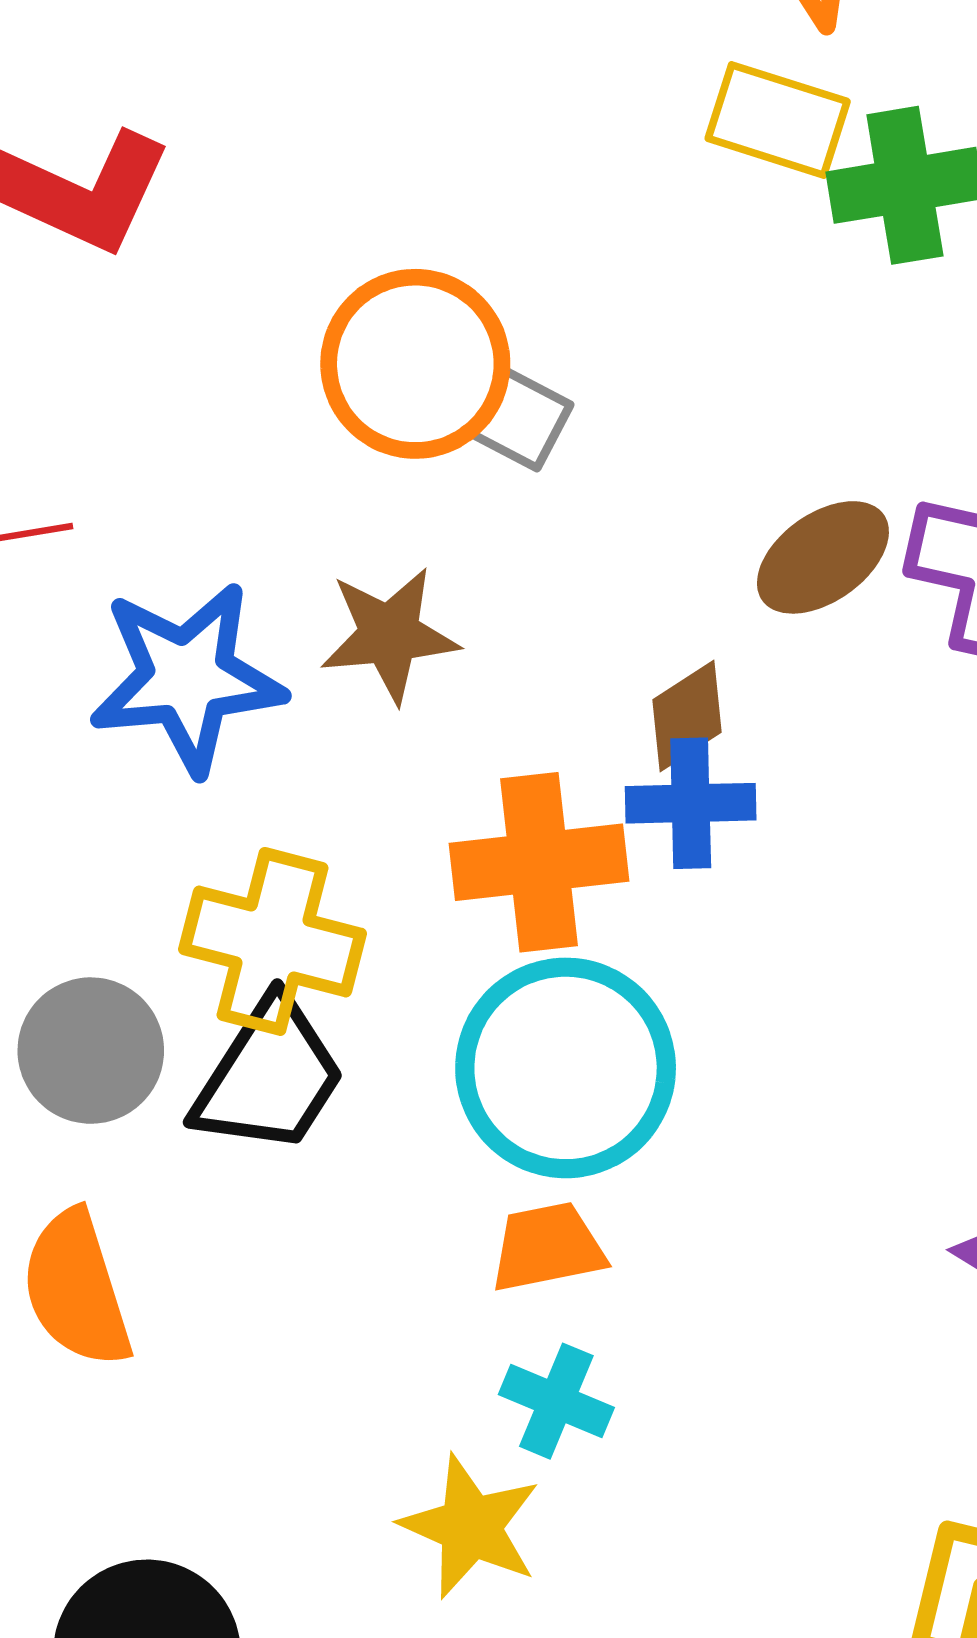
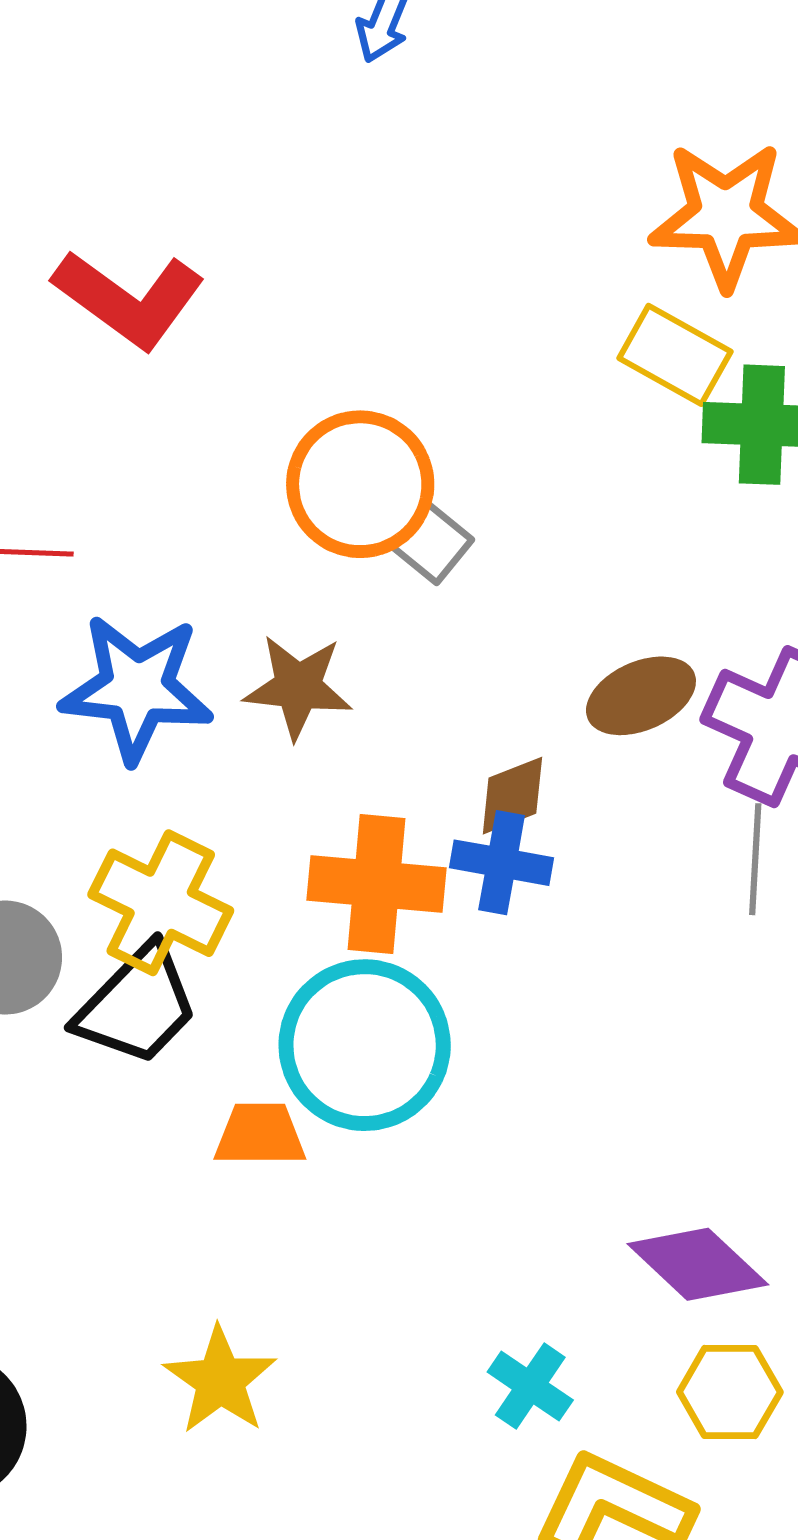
orange trapezoid: (547, 1247) -> (260, 1135), moved
cyan cross: (556, 1401) -> (530, 1386), moved

